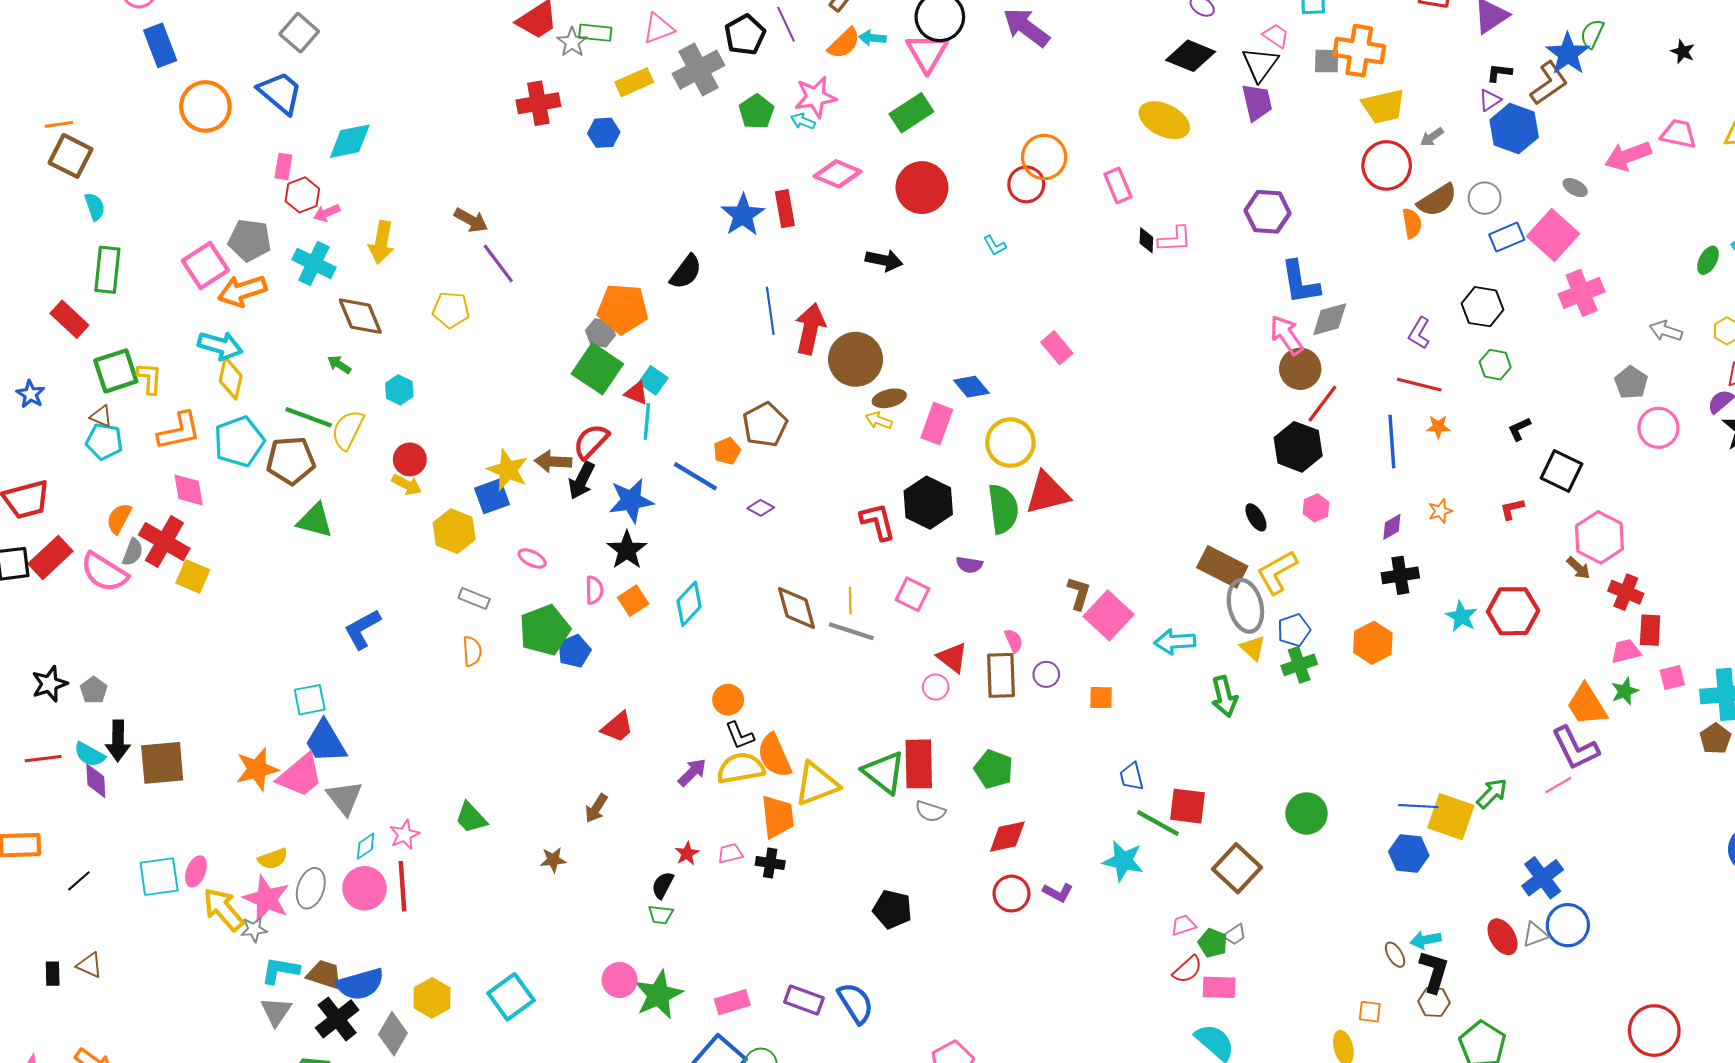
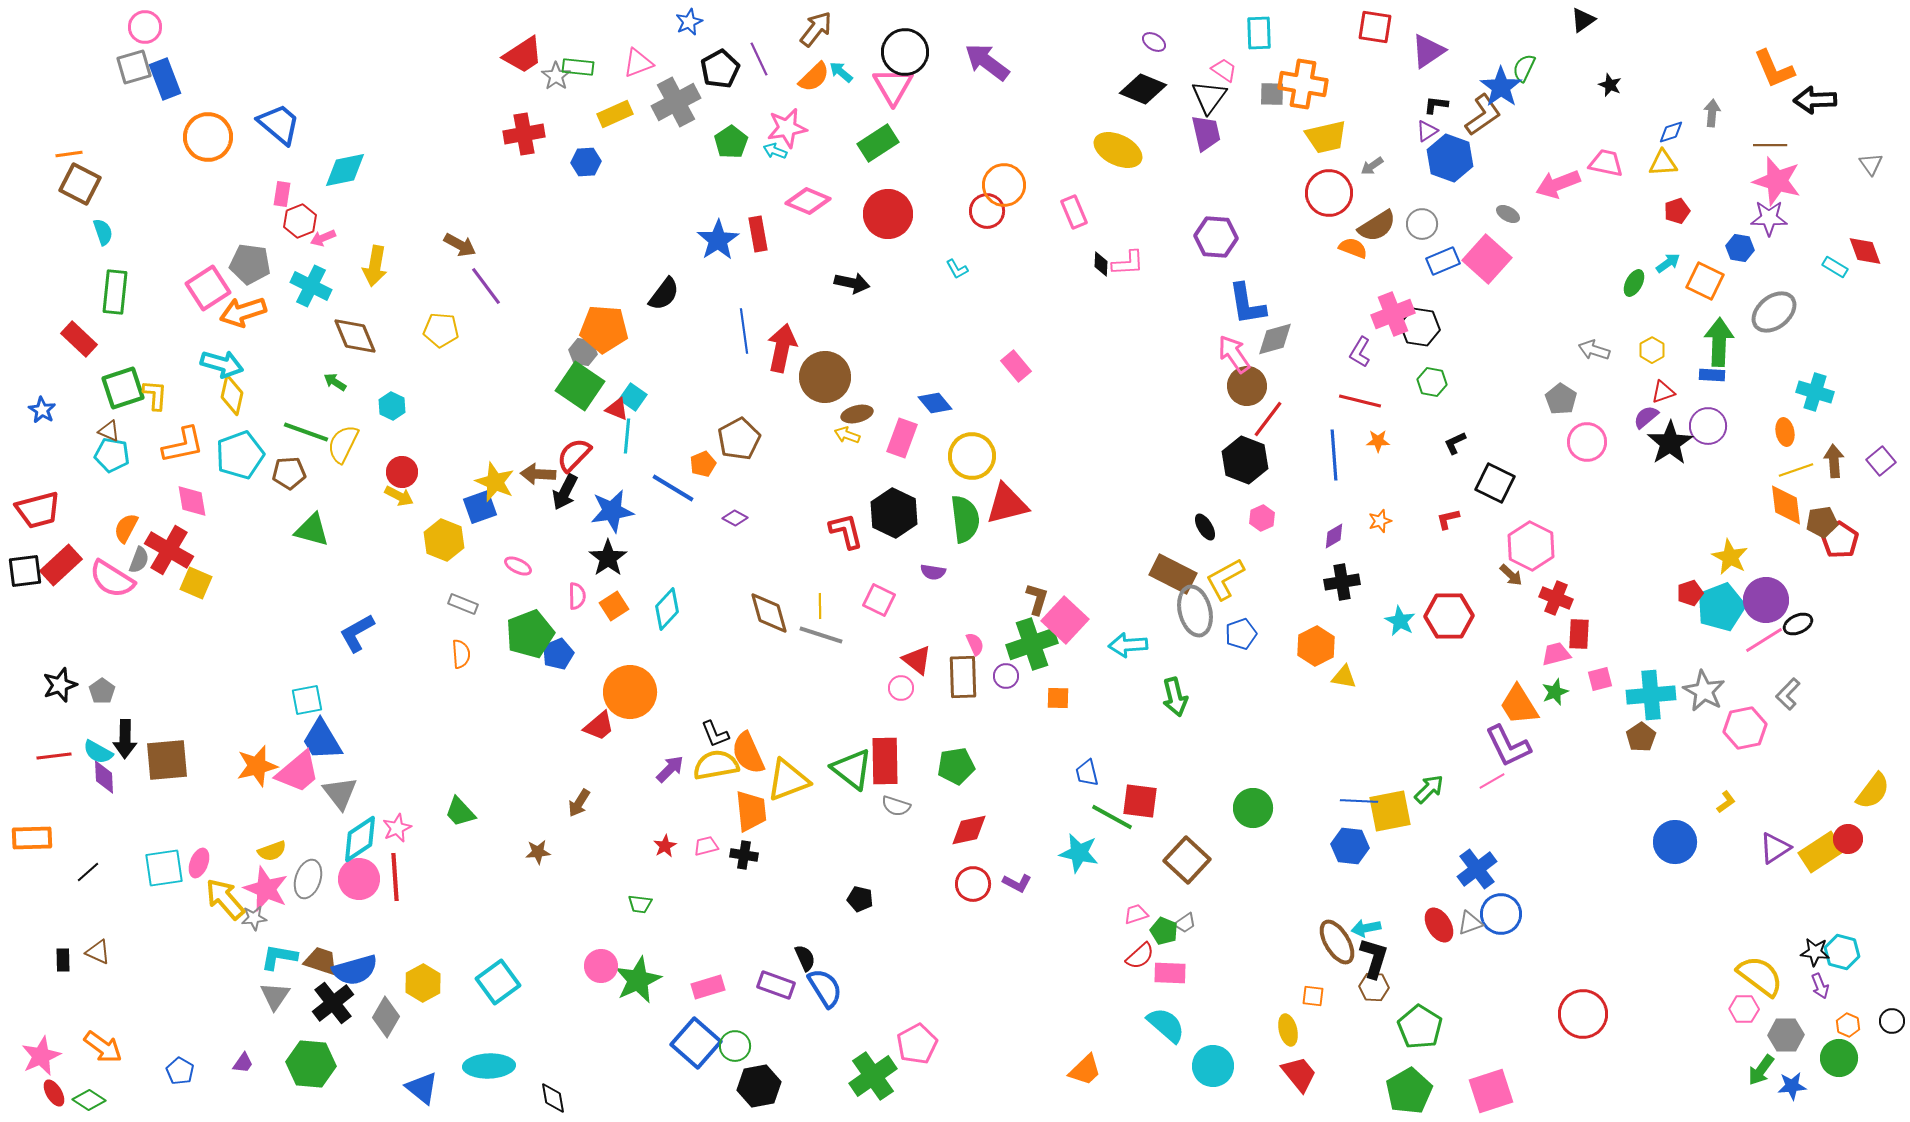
gray square: (299, 33) -> (134, 67), moved, turned 33
cyan arrow: (872, 38) -> (841, 72), turned 35
orange semicircle: (1412, 223) -> (1353, 248), turned -60
pink cross: (1582, 293) -> (1393, 314), moved
brown pentagon: (291, 460) -> (289, 473), size x0.7
yellow triangle: (1253, 648) -> (1344, 677), moved, turned -32
green cross: (1299, 665) -> (1032, 644), moved, size x1.5
orange circle: (728, 700) -> (630, 692), moved, size x1.8
green pentagon: (994, 769) -> (956, 766), turned -30
yellow square: (1451, 817) -> (1390, 811), turned -30
cyan diamond: (366, 846) -> (360, 839), size x1.8
black semicircle: (663, 885) -> (805, 958), moved, turned 128
black pentagon: (892, 909) -> (860, 899), size x0.7
brown ellipse: (1395, 955) -> (1337, 942), size x1.8

